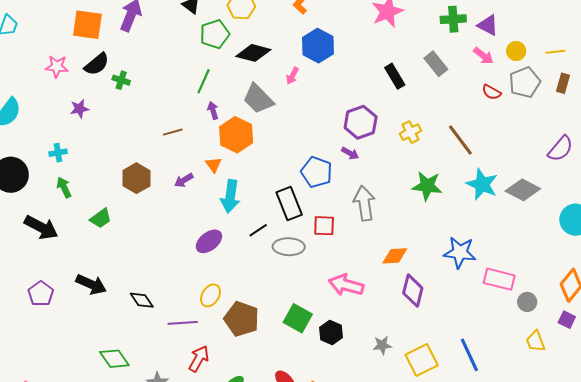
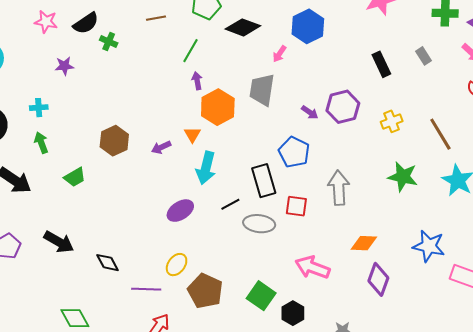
gray rectangle: (436, 64) -> (423, 56), size x0.7
gray trapezoid: (258, 99) -> (262, 90), moved, turned 48
brown line: (173, 132) -> (156, 18), moved
purple arrow: (350, 153) -> (310, 112), moved

